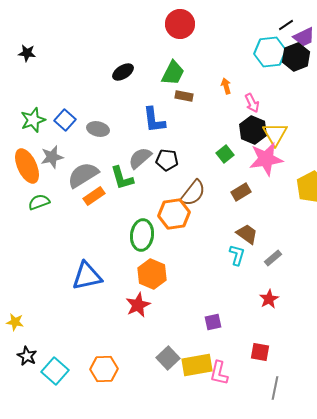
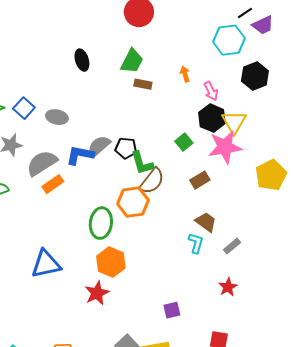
black hexagon: (296, 57) -> (255, 76), moved
black ellipse: (123, 72) -> (82, 60), turned -75
blue L-shape: (154, 120) -> (80, 155), moved, turned 108
green L-shape: (122, 178) -> (142, 163), moved

